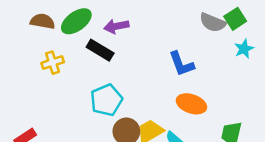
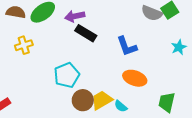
cyan star: (244, 49) -> (179, 47), moved
black rectangle: (100, 50) -> (86, 33), moved

